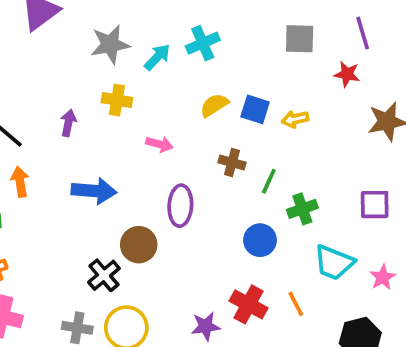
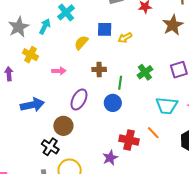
yellow cross: (117, 100) -> (30, 55), turned 35
blue square: (255, 109) -> (105, 29), moved
green line: (269, 181) -> (120, 83), moved
purple ellipse: (180, 206) -> (79, 99), turned 40
green cross: (302, 209) -> (145, 72), moved
blue circle: (260, 240) -> (113, 103), moved

